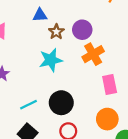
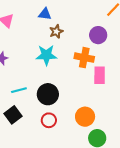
purple circle: (82, 30) -> (98, 35), moved
orange cross: (93, 54) -> (84, 58), turned 30
pink rectangle: (110, 84) -> (100, 75), moved

